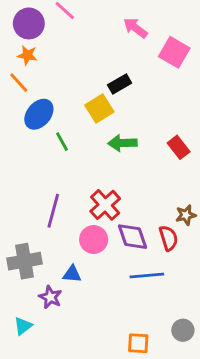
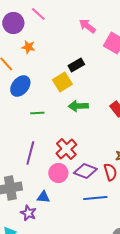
orange star: (27, 55) -> (28, 47), moved
green line: (62, 142) -> (37, 113), moved, turned -64
purple diamond: (133, 237) -> (85, 171), turned -50

